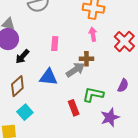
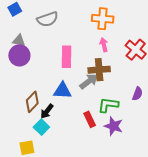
pink rectangle: (55, 44) -> (66, 57), size x1.5
black arrow: (22, 57) -> (47, 111), moved
brown cross: (86, 59) -> (99, 70), size x1.5
purple star: (110, 117) -> (114, 126), moved, turned -30

